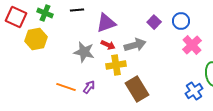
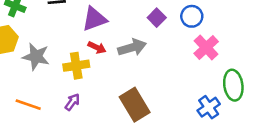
gray star: (84, 52) -> (36, 57), moved
yellow cross: (116, 65) -> (76, 66), moved
orange line: (66, 87) -> (28, 105), moved

